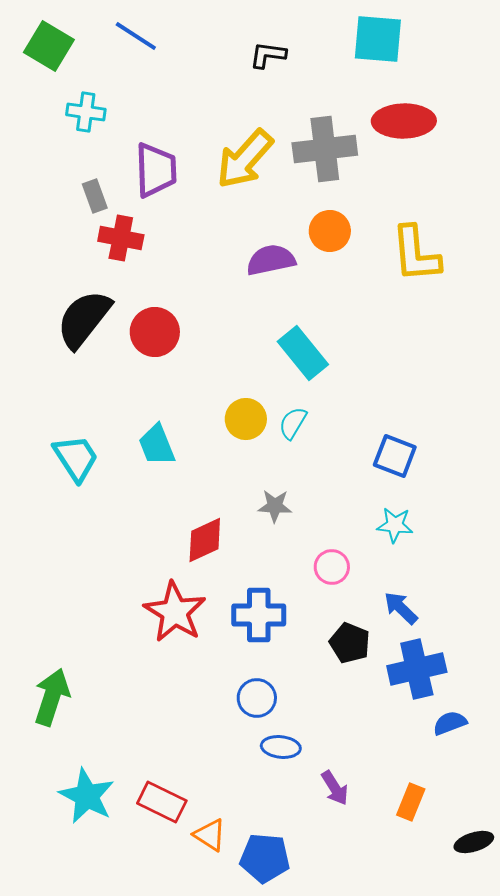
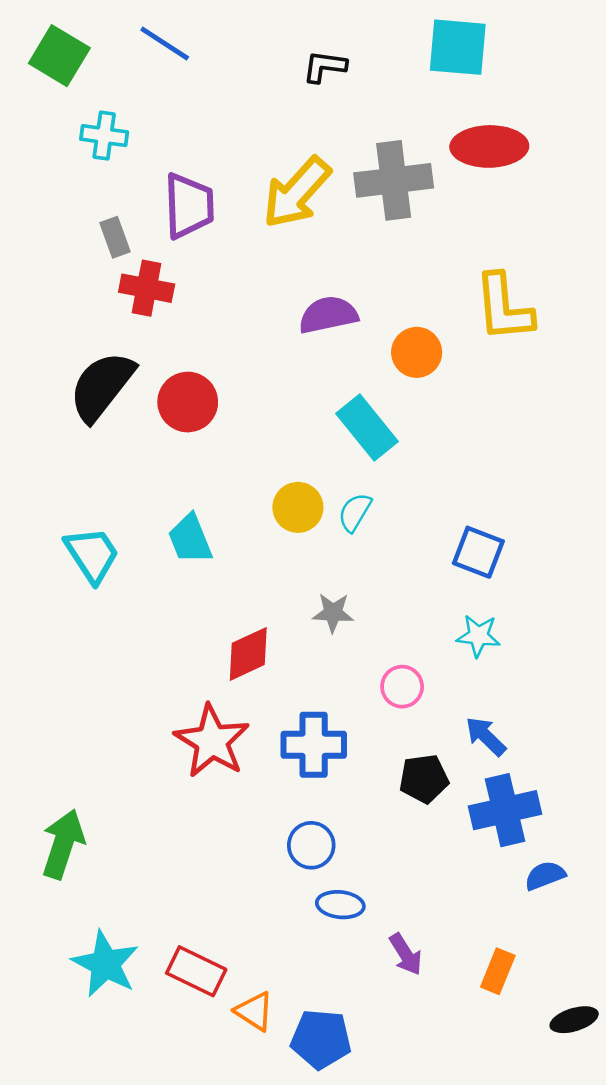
orange circle: (330, 231) -> (417, 352), moved
black pentagon: (350, 643) -> (424, 779), turned -30

